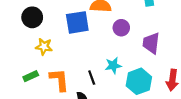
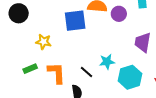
black circle: (32, 17) -> (19, 13), moved
purple circle: (121, 28) -> (119, 14), moved
black line: (92, 78) -> (87, 72), turned -32

